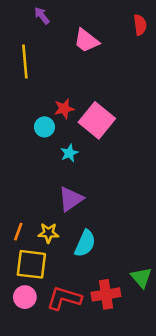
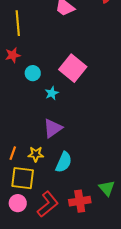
red star: (64, 109) -> (13, 55), moved
red L-shape: (64, 298) -> (48, 204), turned 124

